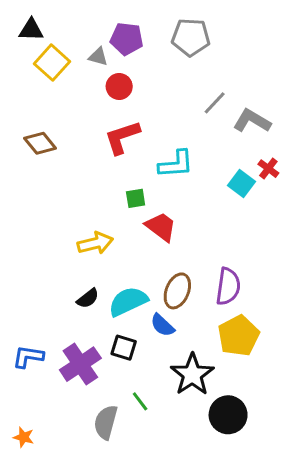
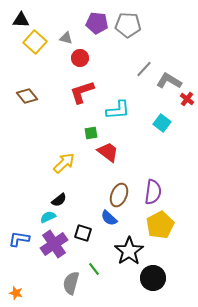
purple pentagon: (127, 39) -> (97, 23), moved
red cross: (268, 169) -> (187, 99), moved
yellow arrow: (95, 243) -> (64, 163), turned -30
cyan semicircle: (128, 301) -> (48, 217), moved, size x0.6

